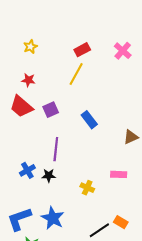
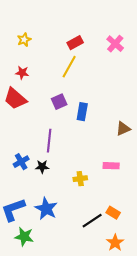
purple square: (51, 110) -> (59, 102), moved
blue rectangle: (89, 120) -> (82, 112), turned 48
yellow cross: (87, 188) -> (80, 179), turned -32

